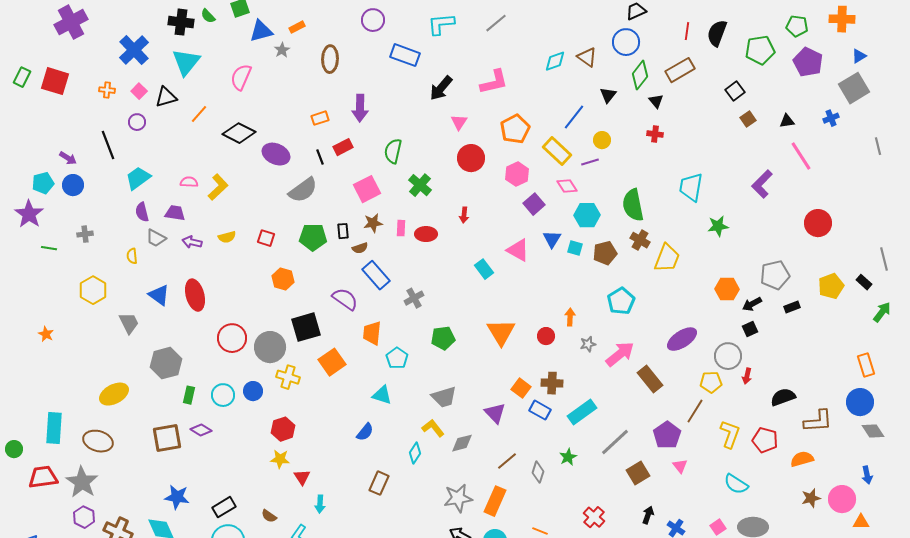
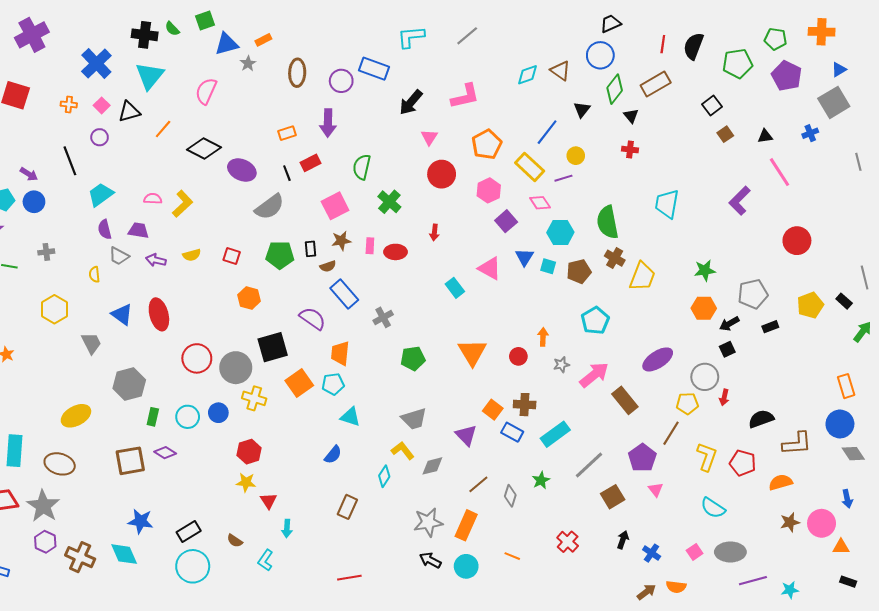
purple circle: (373, 20) -> (341, 81), moved
green star: (718, 226) -> (705, 270), moved
cyan pentagon: (397, 358) -> (333, 384), moved, turned 30

